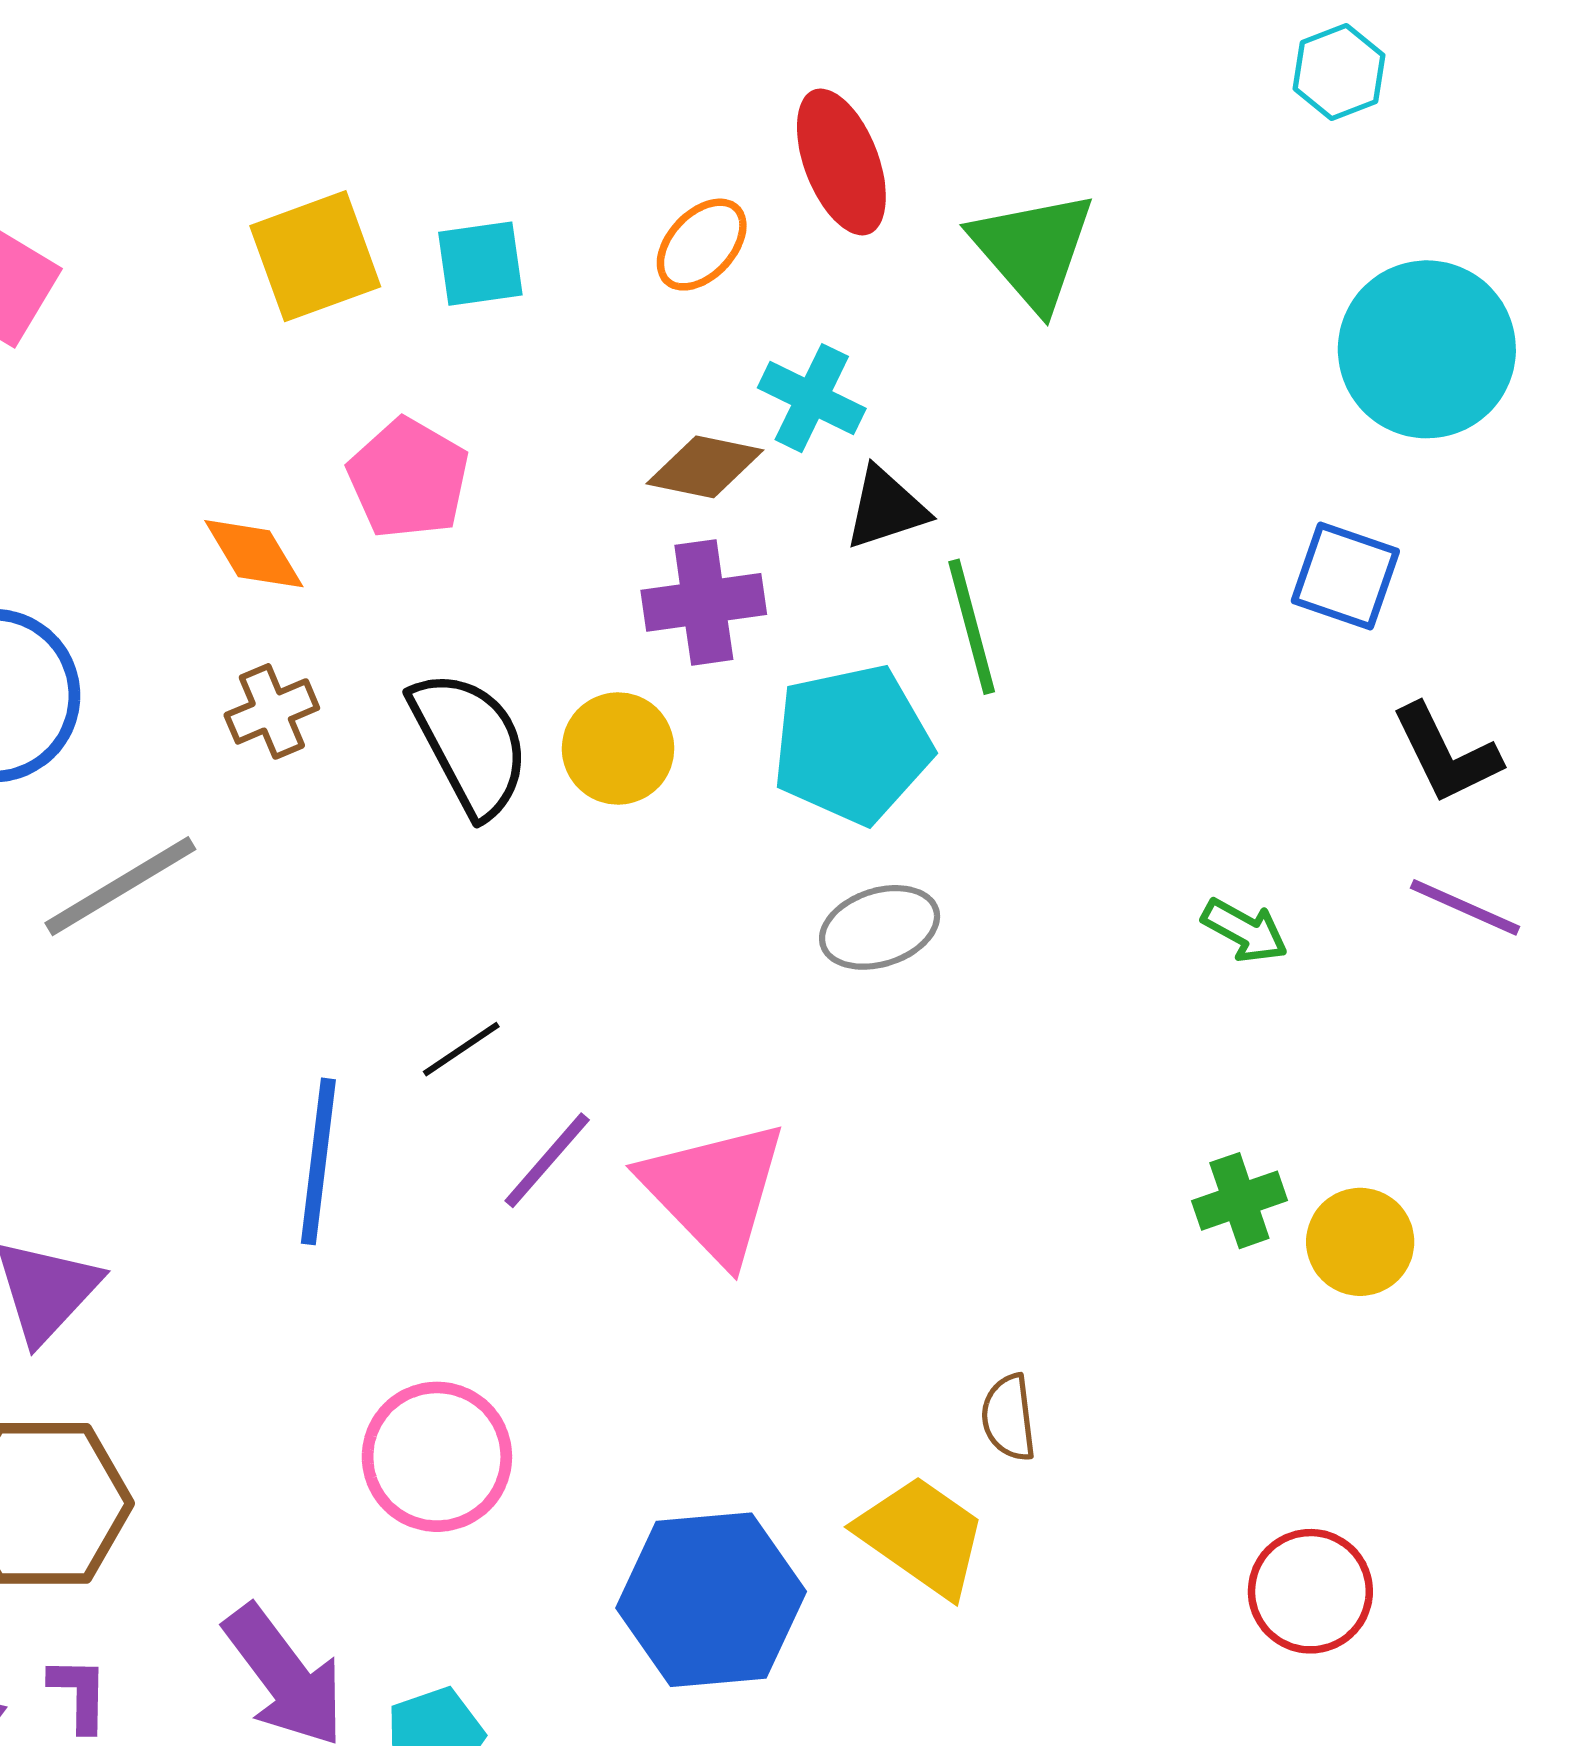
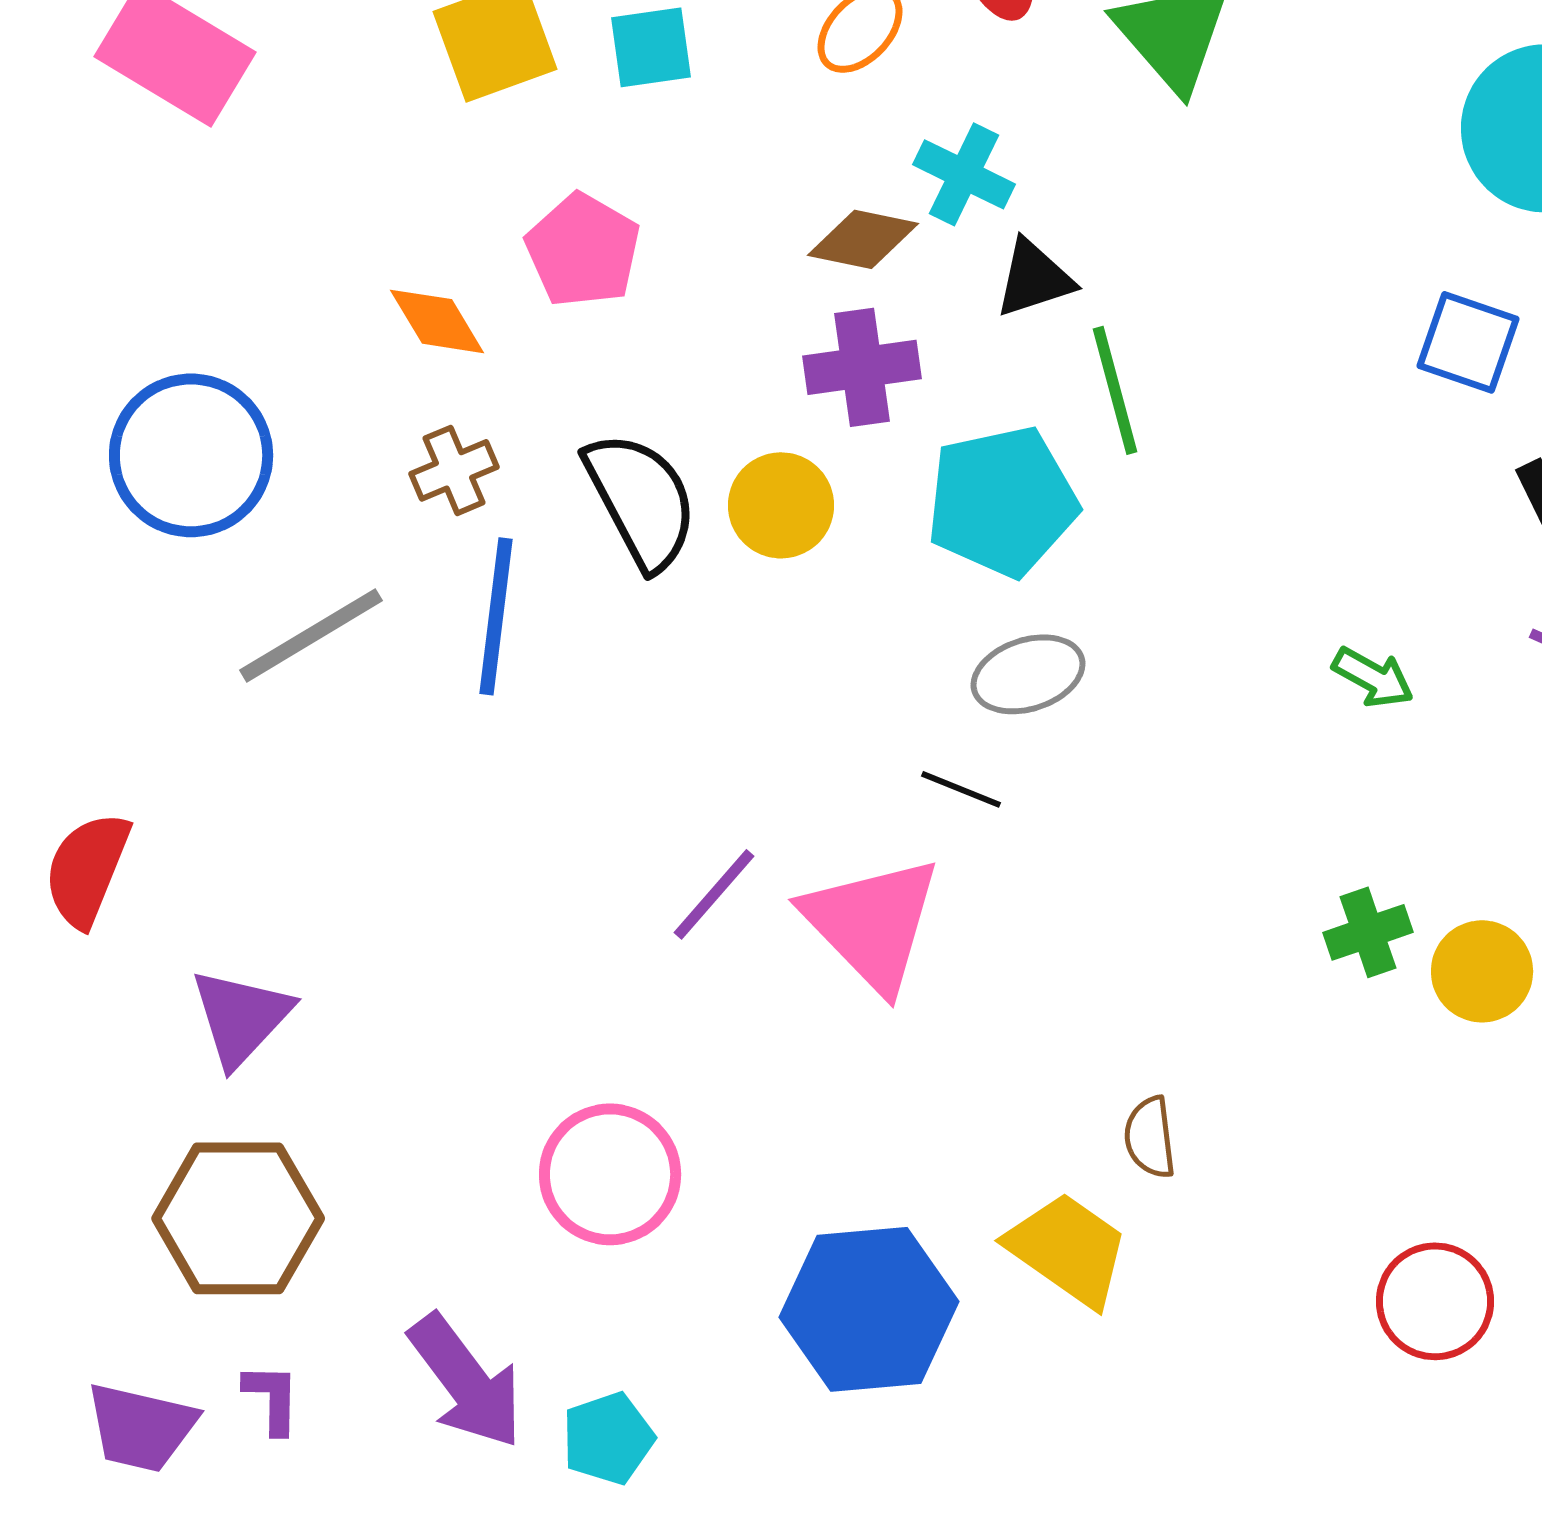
black line: (461, 1049) -> (961, 789), moved, turned 56
blue line: (318, 1161) -> (496, 616), moved

